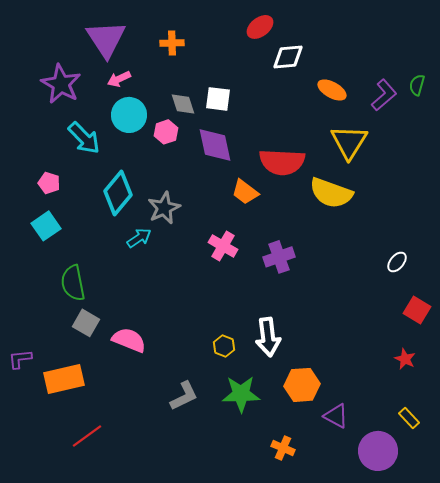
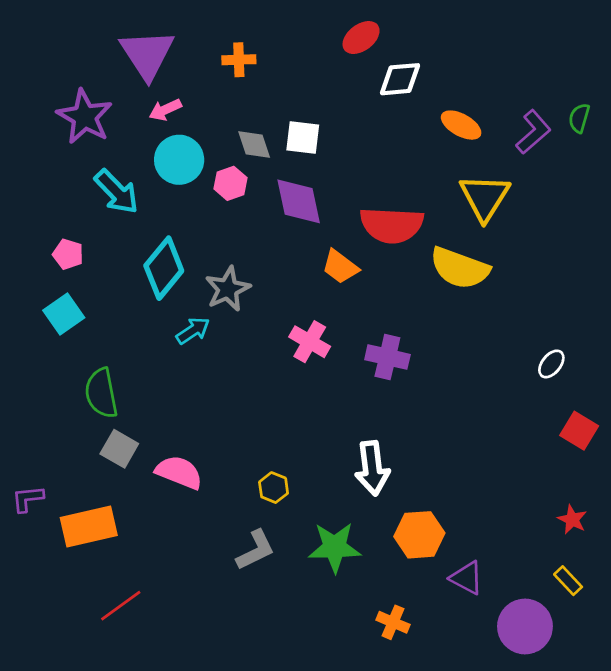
purple cross: (279, 257) -> (387, 357), turned 32
yellow hexagon: (224, 346) -> (274, 488), moved
red star: (405, 359) -> (572, 520), moved

